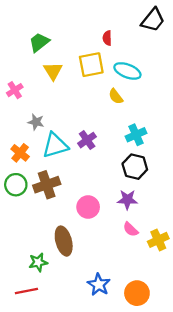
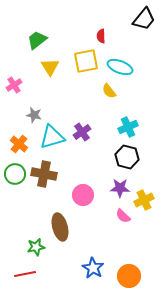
brown cross: (47, 185) -> (44, 174), turned 30
yellow cross: (158, 240) -> (144, 200), moved

